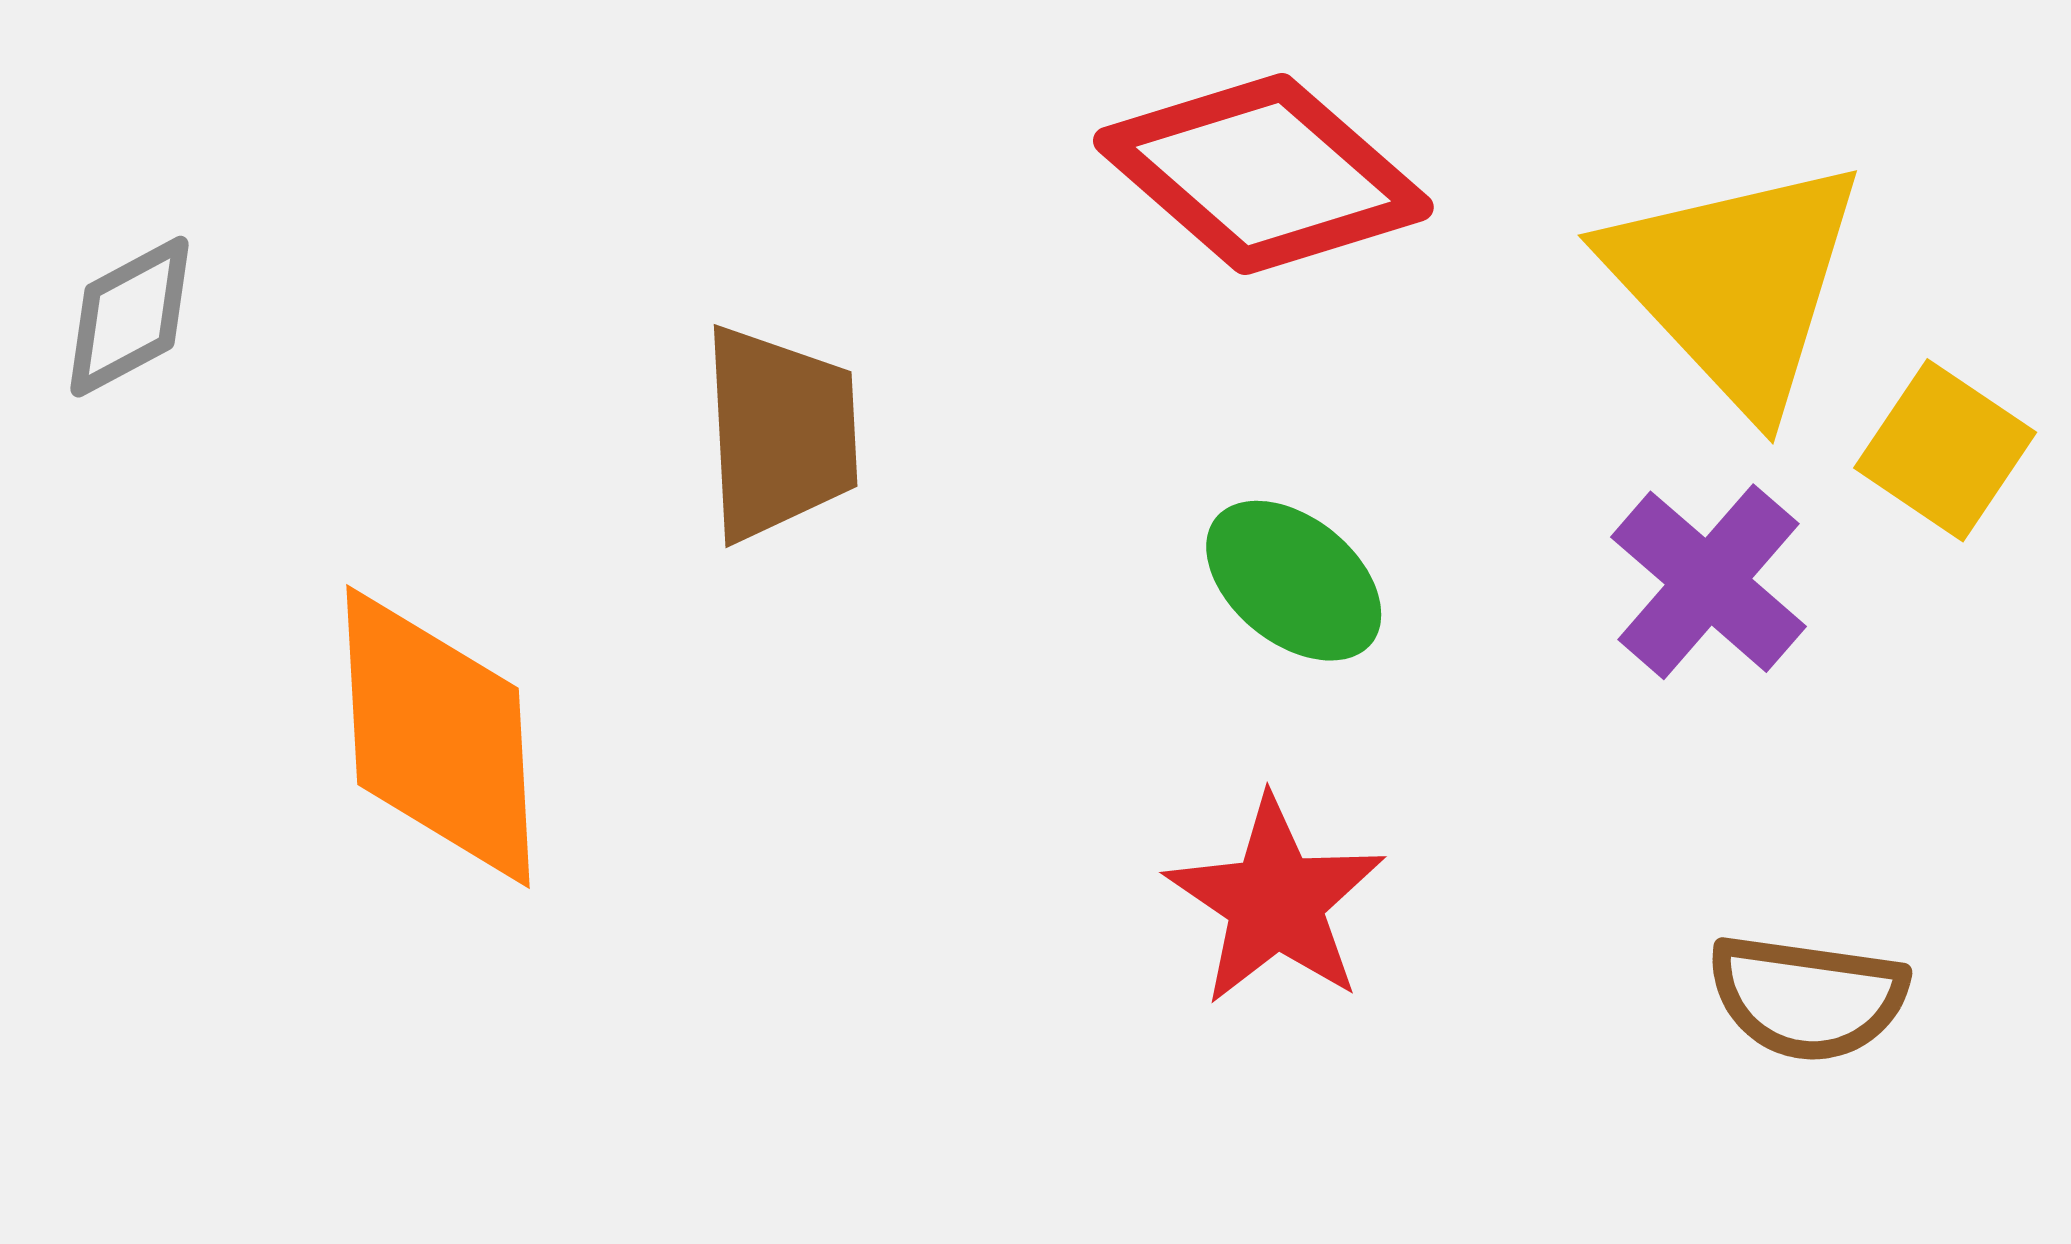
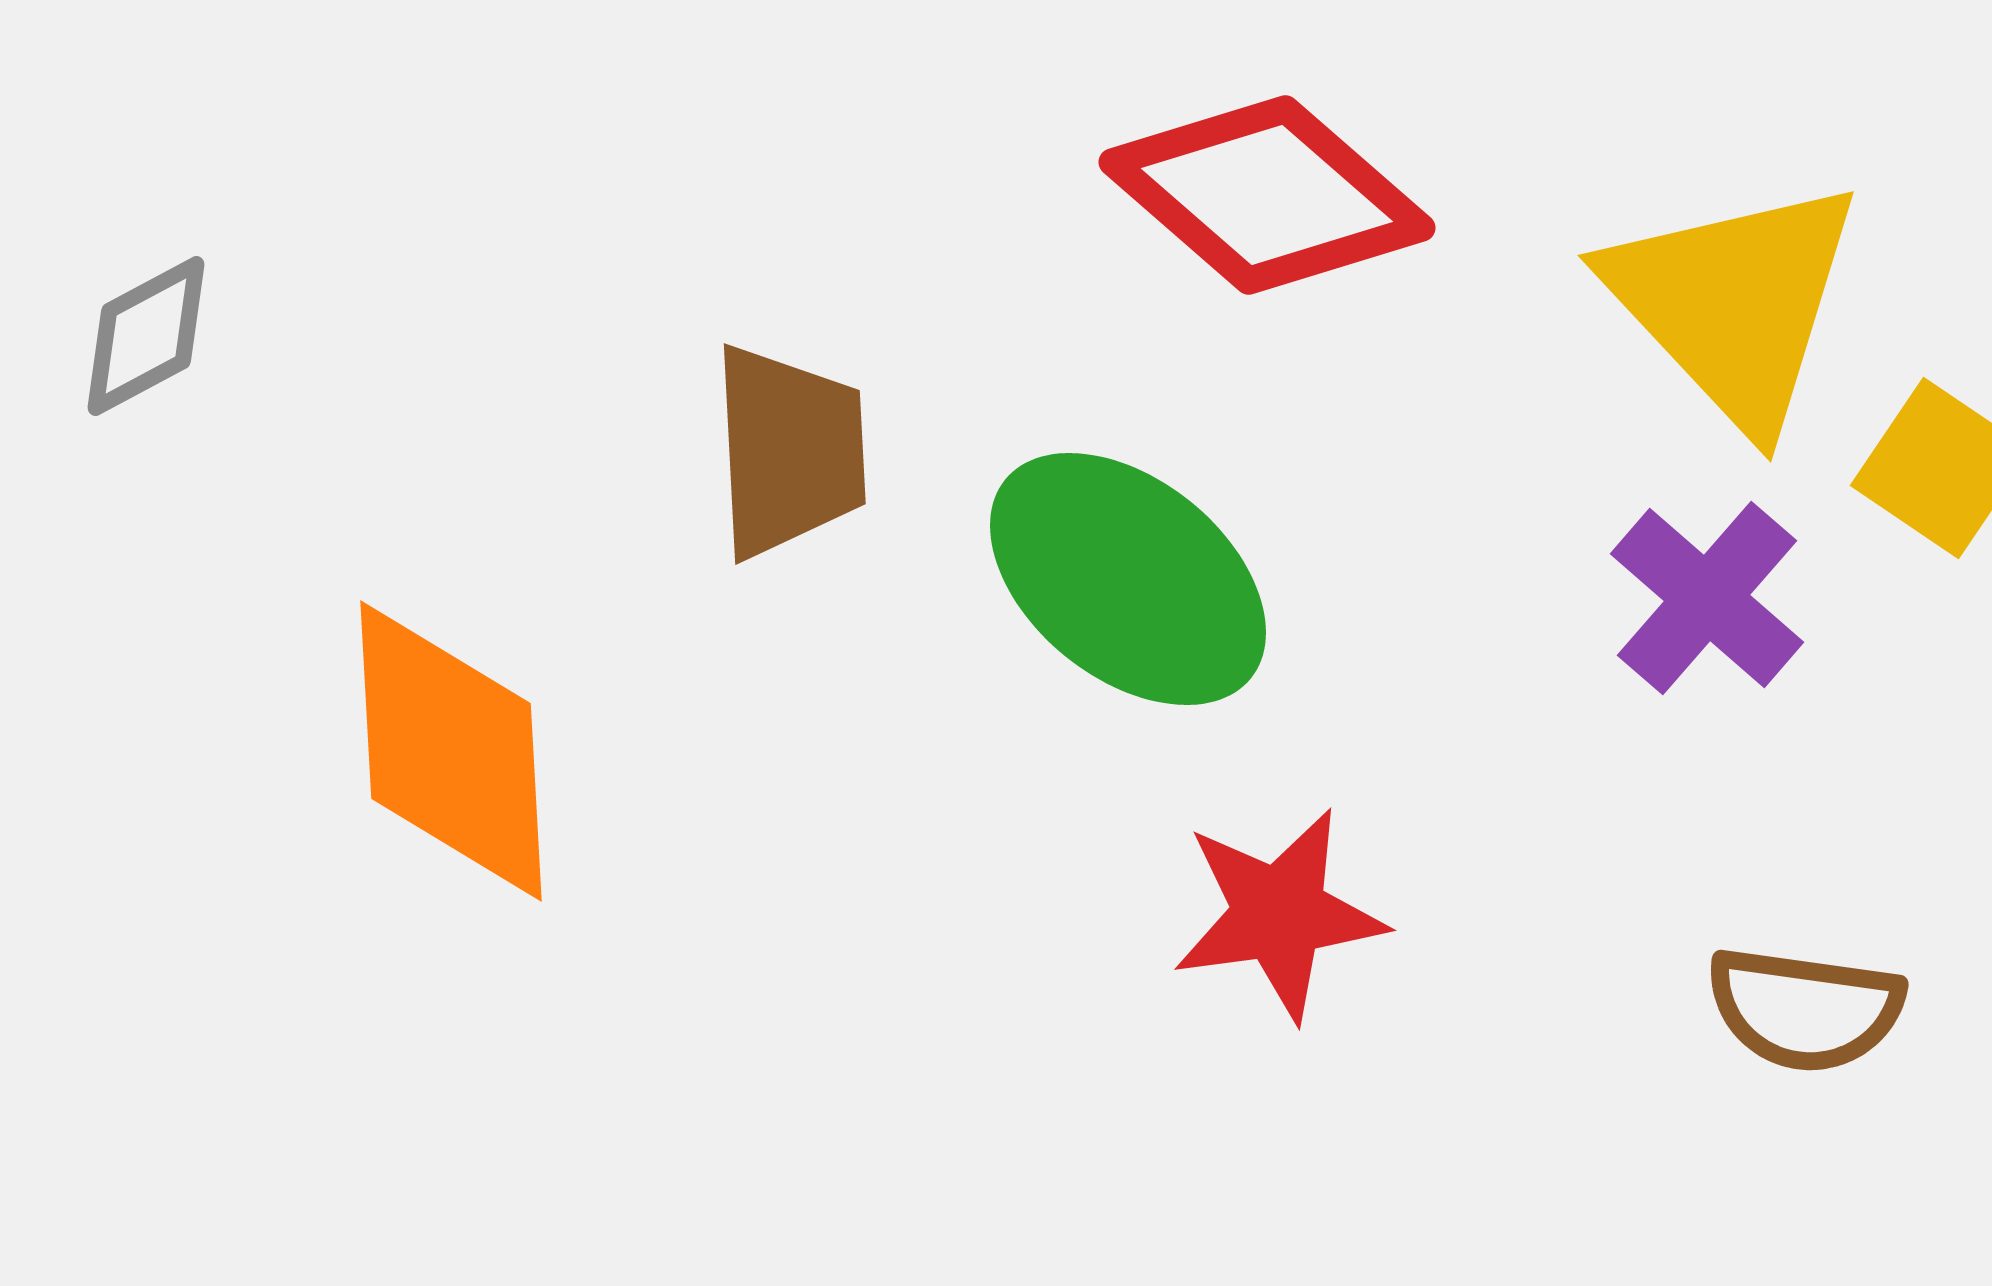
green ellipse: (1294, 581) -> (1128, 579), moved, size x1.6
red star: (1276, 901) -> (1279, 914), turned 30

